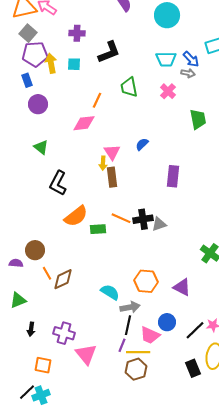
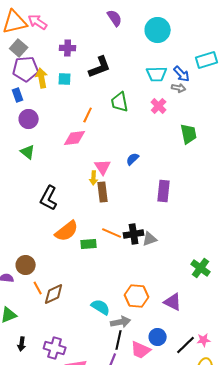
green triangle: (41, 147) -> (28, 152), moved

